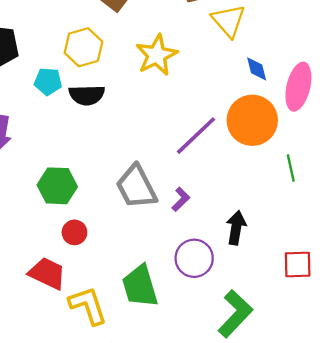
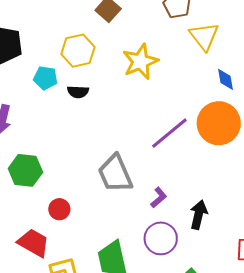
black semicircle: (87, 95) -> (78, 92), size x0.7
green hexagon: (57, 186) -> (25, 170), moved
purple L-shape: (181, 199) -> (159, 197), moved

